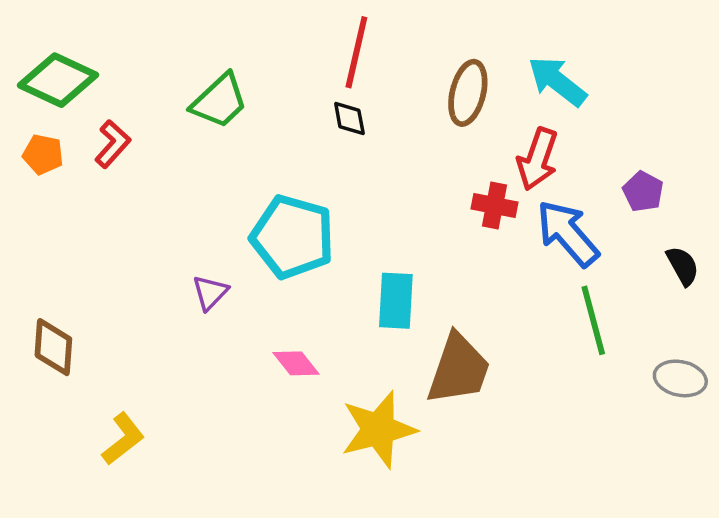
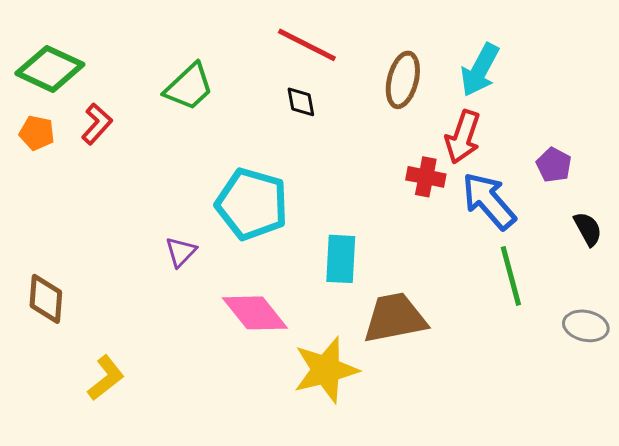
red line: (356, 52) -> (307, 45), turned -76
cyan arrow: (557, 81) -> (480, 70), turned -100
pink diamond: (296, 363) -> (255, 313), size x1.6
brown trapezoid: (459, 369) -> (395, 318), turned -120

